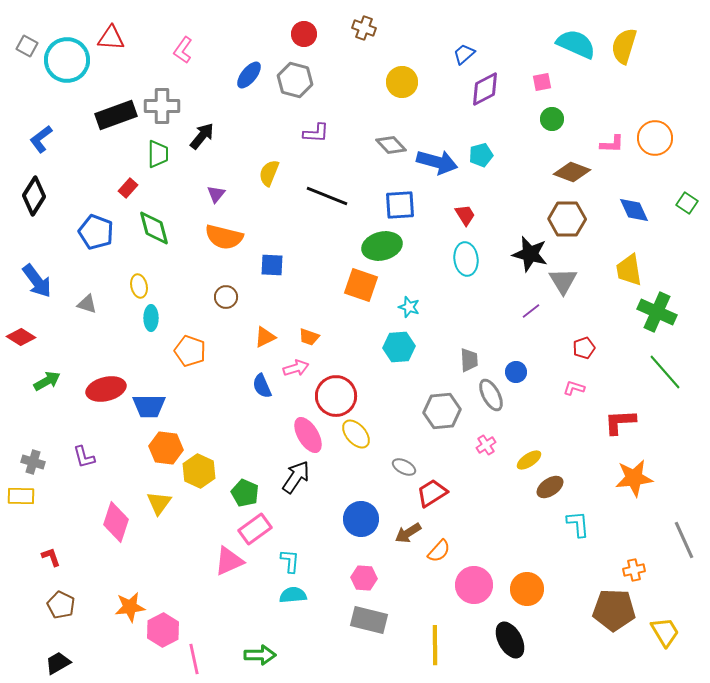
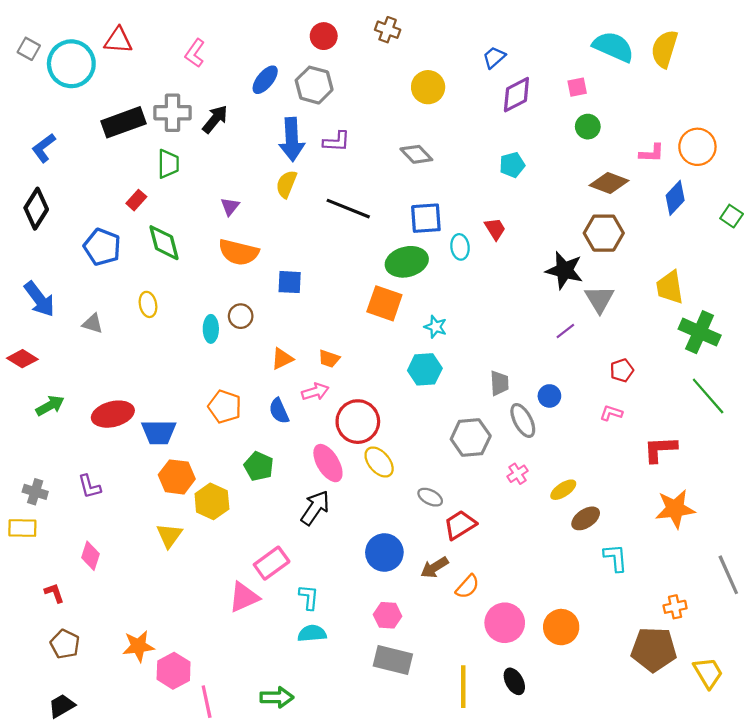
black arrow: (202, 136) -> (215, 119), moved
blue arrow: (437, 162) -> (292, 139), moved, turned 72
blue diamond: (634, 210) -> (675, 198), moved, turned 68
cyan ellipse: (466, 259) -> (460, 247), moved, size x0.7
cyan ellipse: (151, 318) -> (211, 329), moved
orange pentagon: (190, 351) -> (225, 407), moved
green pentagon: (245, 493) -> (259, 466), moved
pink diamond: (116, 522) -> (91, 556), moved, size x0.7
black ellipse: (510, 640) -> (514, 681), moved, size x0.7

